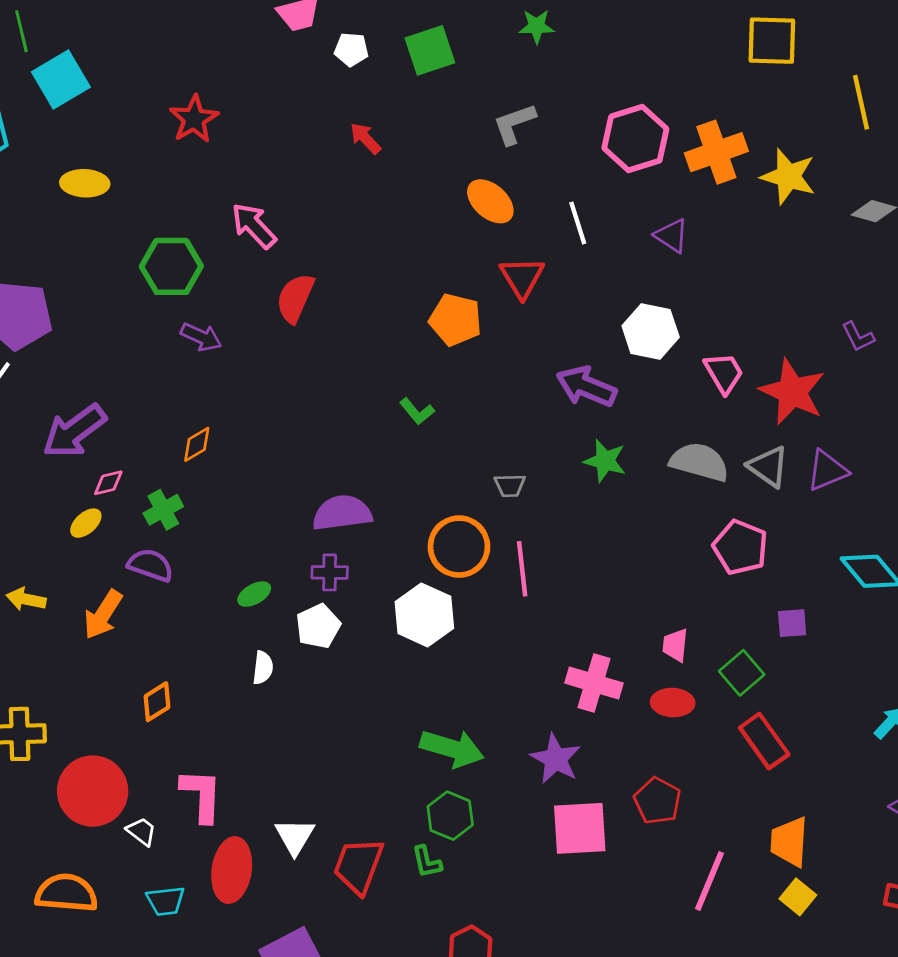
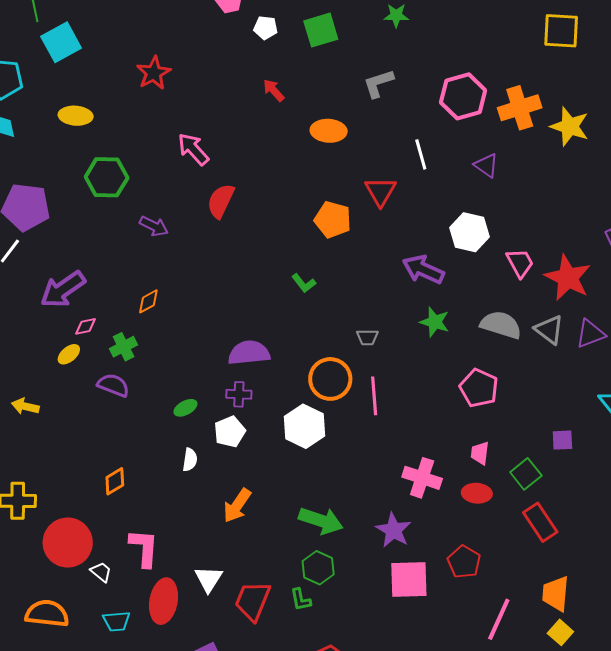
orange ellipse: (490, 201) -> (329, 131), moved, turned -40
green hexagon: (171, 266) -> (107, 177), moved
pink pentagon: (740, 547) -> (479, 388), moved
orange arrow: (103, 615) -> (237, 506), moved

